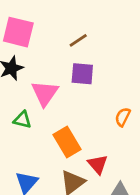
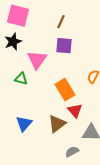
brown line: (78, 40) -> (61, 22), turned -32
orange rectangle: (67, 142) -> (65, 90), moved

